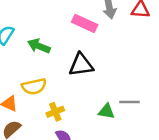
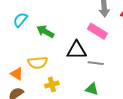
pink rectangle: (85, 23) -> (97, 31), moved
gray line: (130, 102) -> (96, 63), moved

